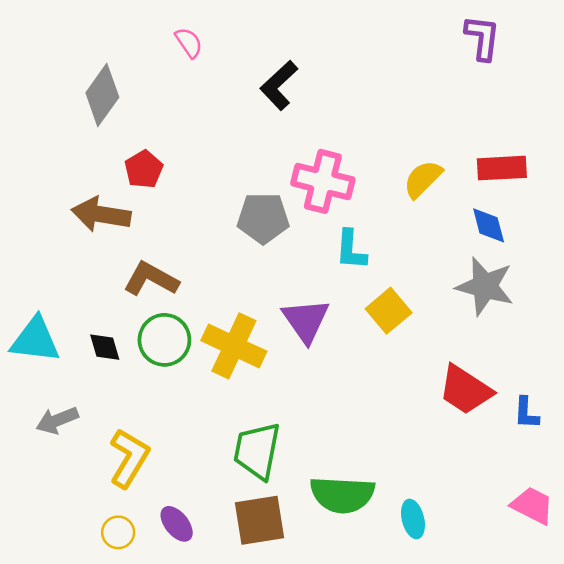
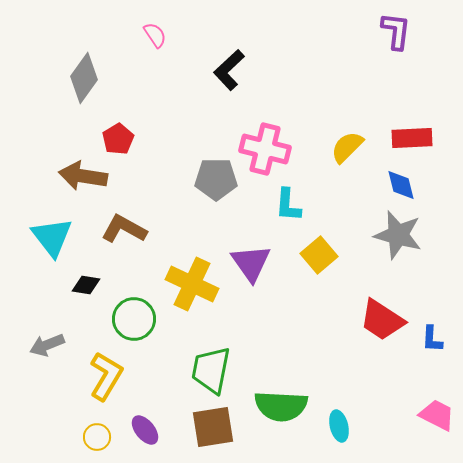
cyan triangle: (35, 340) -> (52, 237), moved, turned 45
green circle: (164, 340) -> (134, 319), moved
black diamond: (105, 347) -> (86, 285), turned -64

